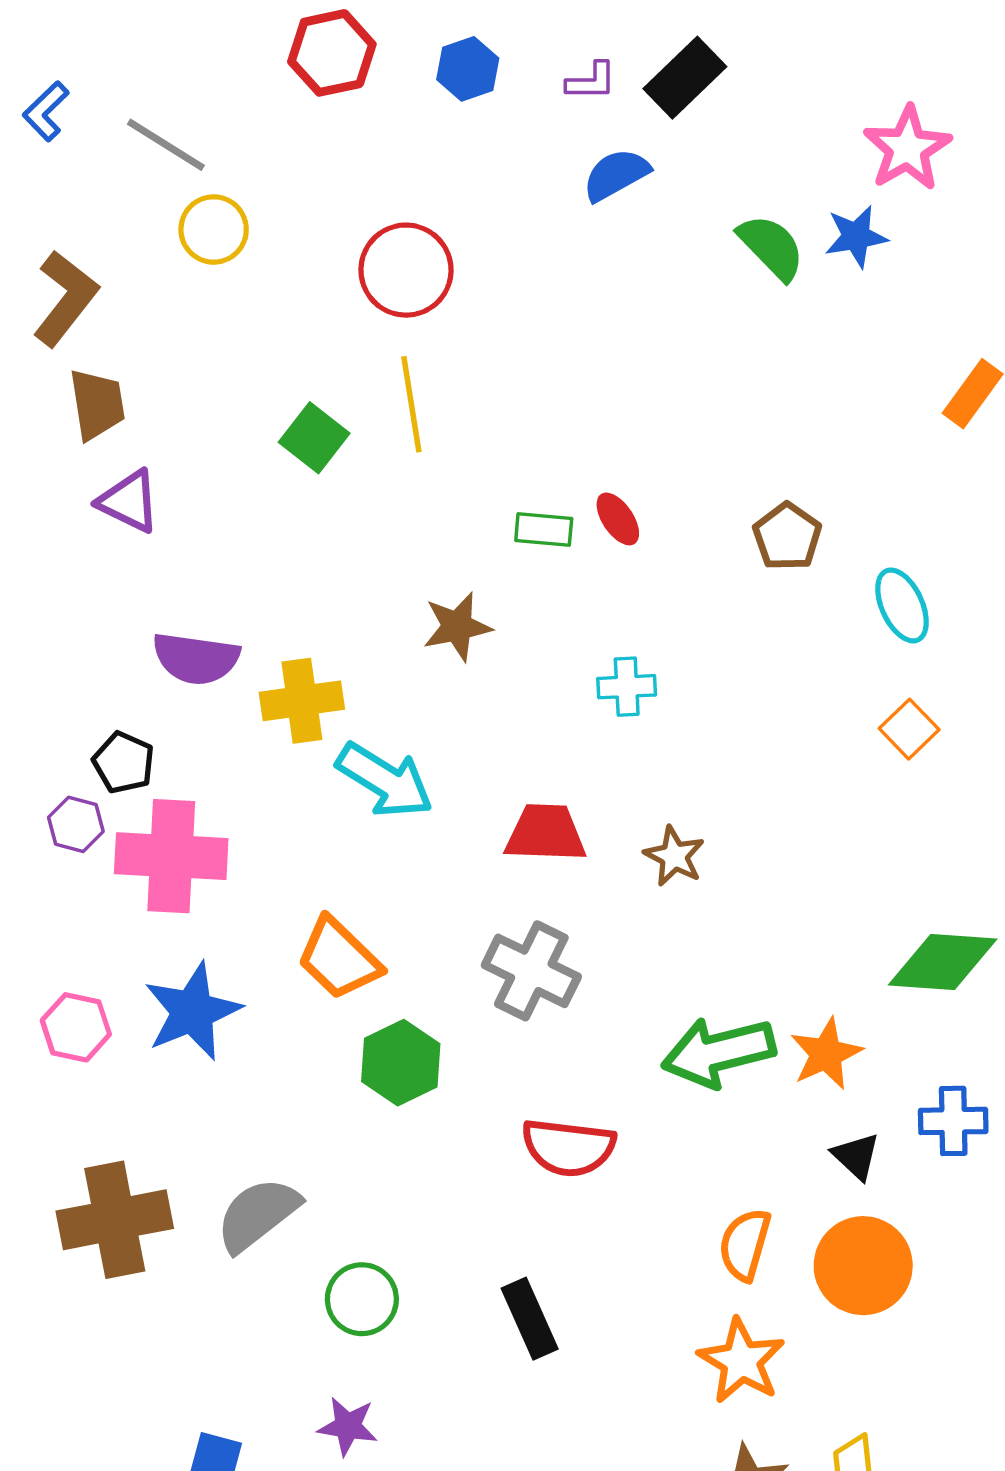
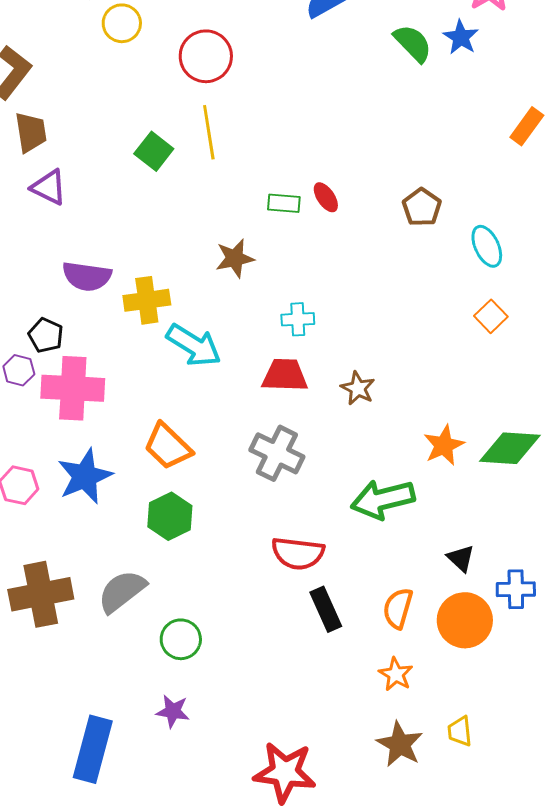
yellow circle: (214, 229) -> (122, 23), moved
blue star: (856, 237) -> (461, 37), turned -30
cyan cross: (627, 687) -> (298, 319), moved
orange star: (826, 1054) -> (444, 445), moved
green hexagon: (401, 1063) -> (170, 516), moved
blue cross: (953, 1121) -> (516, 589), moved
black rectangle: (530, 1319) -> (326, 609), moved
orange star: (741, 1361) -> (396, 674), size x0.7

